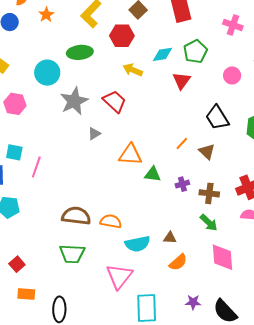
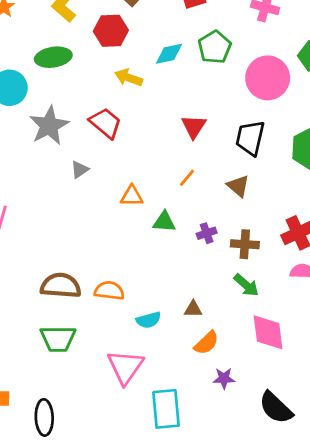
pink circle: (232, 75) -> (268, 78), size x1.8
red triangle: (182, 81) -> (194, 126), moved
black trapezoid: (217, 118) -> (250, 138), turned 48
orange line: (182, 143) -> (187, 178), moved
orange triangle: (130, 155) -> (132, 196), size x0.7
cyan semicircle: (138, 244) -> (148, 320), size x0.7
purple star: (193, 302) -> (224, 378), moved

